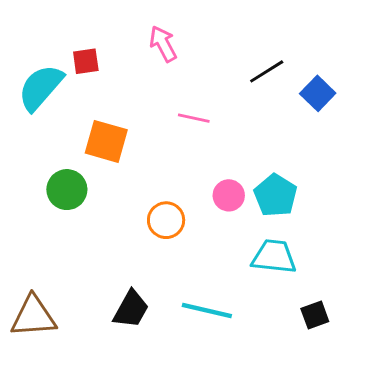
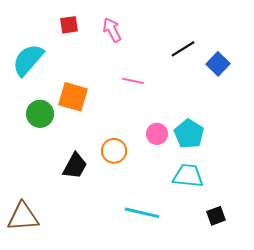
red square: (86, 61) -> (69, 25), moved
green circle: (67, 190) -> (40, 114), moved
black trapezoid: (131, 309) -> (75, 166), moved

